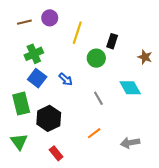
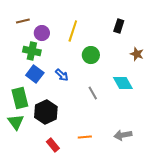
purple circle: (50, 18) -> (42, 33), moved
black rectangle: (112, 41) -> (119, 26), moved
green cross: (34, 54) -> (32, 51), turned 36
orange line: (94, 133) -> (85, 137), moved, turned 32
green triangle: (19, 142) -> (16, 122), moved

